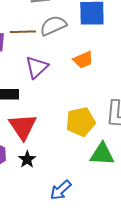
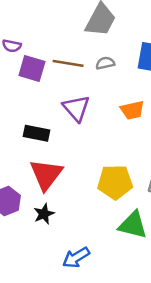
gray semicircle: (53, 26) -> (105, 63), size x0.6
purple triangle: (37, 67) -> (76, 108), turned -40

